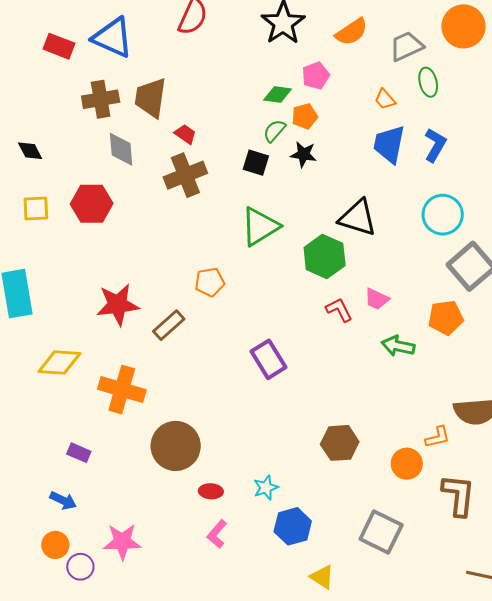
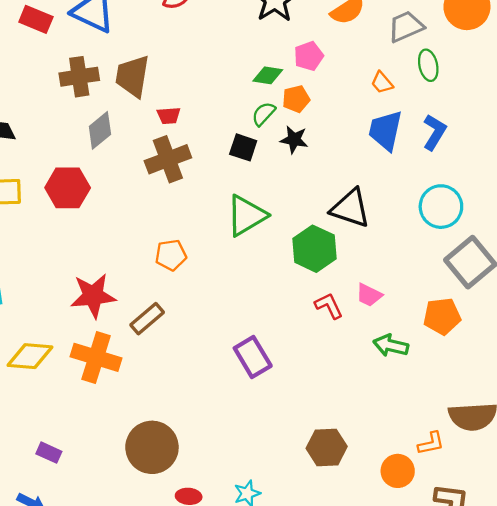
red trapezoid: (185, 134) -> (169, 116), turned 140
gray diamond: (121, 149) -> (100, 130), turned 54
orange pentagon: (210, 282) -> (171, 255), moved
orange cross: (122, 390) -> (96, 357), moved

